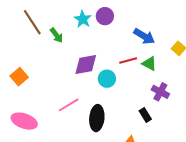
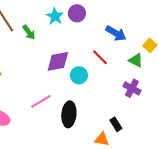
red line: (128, 61) -> (100, 57), turned 60
green triangle: (149, 64) -> (136, 60), moved
black rectangle: (145, 115) -> (116, 124), moved

